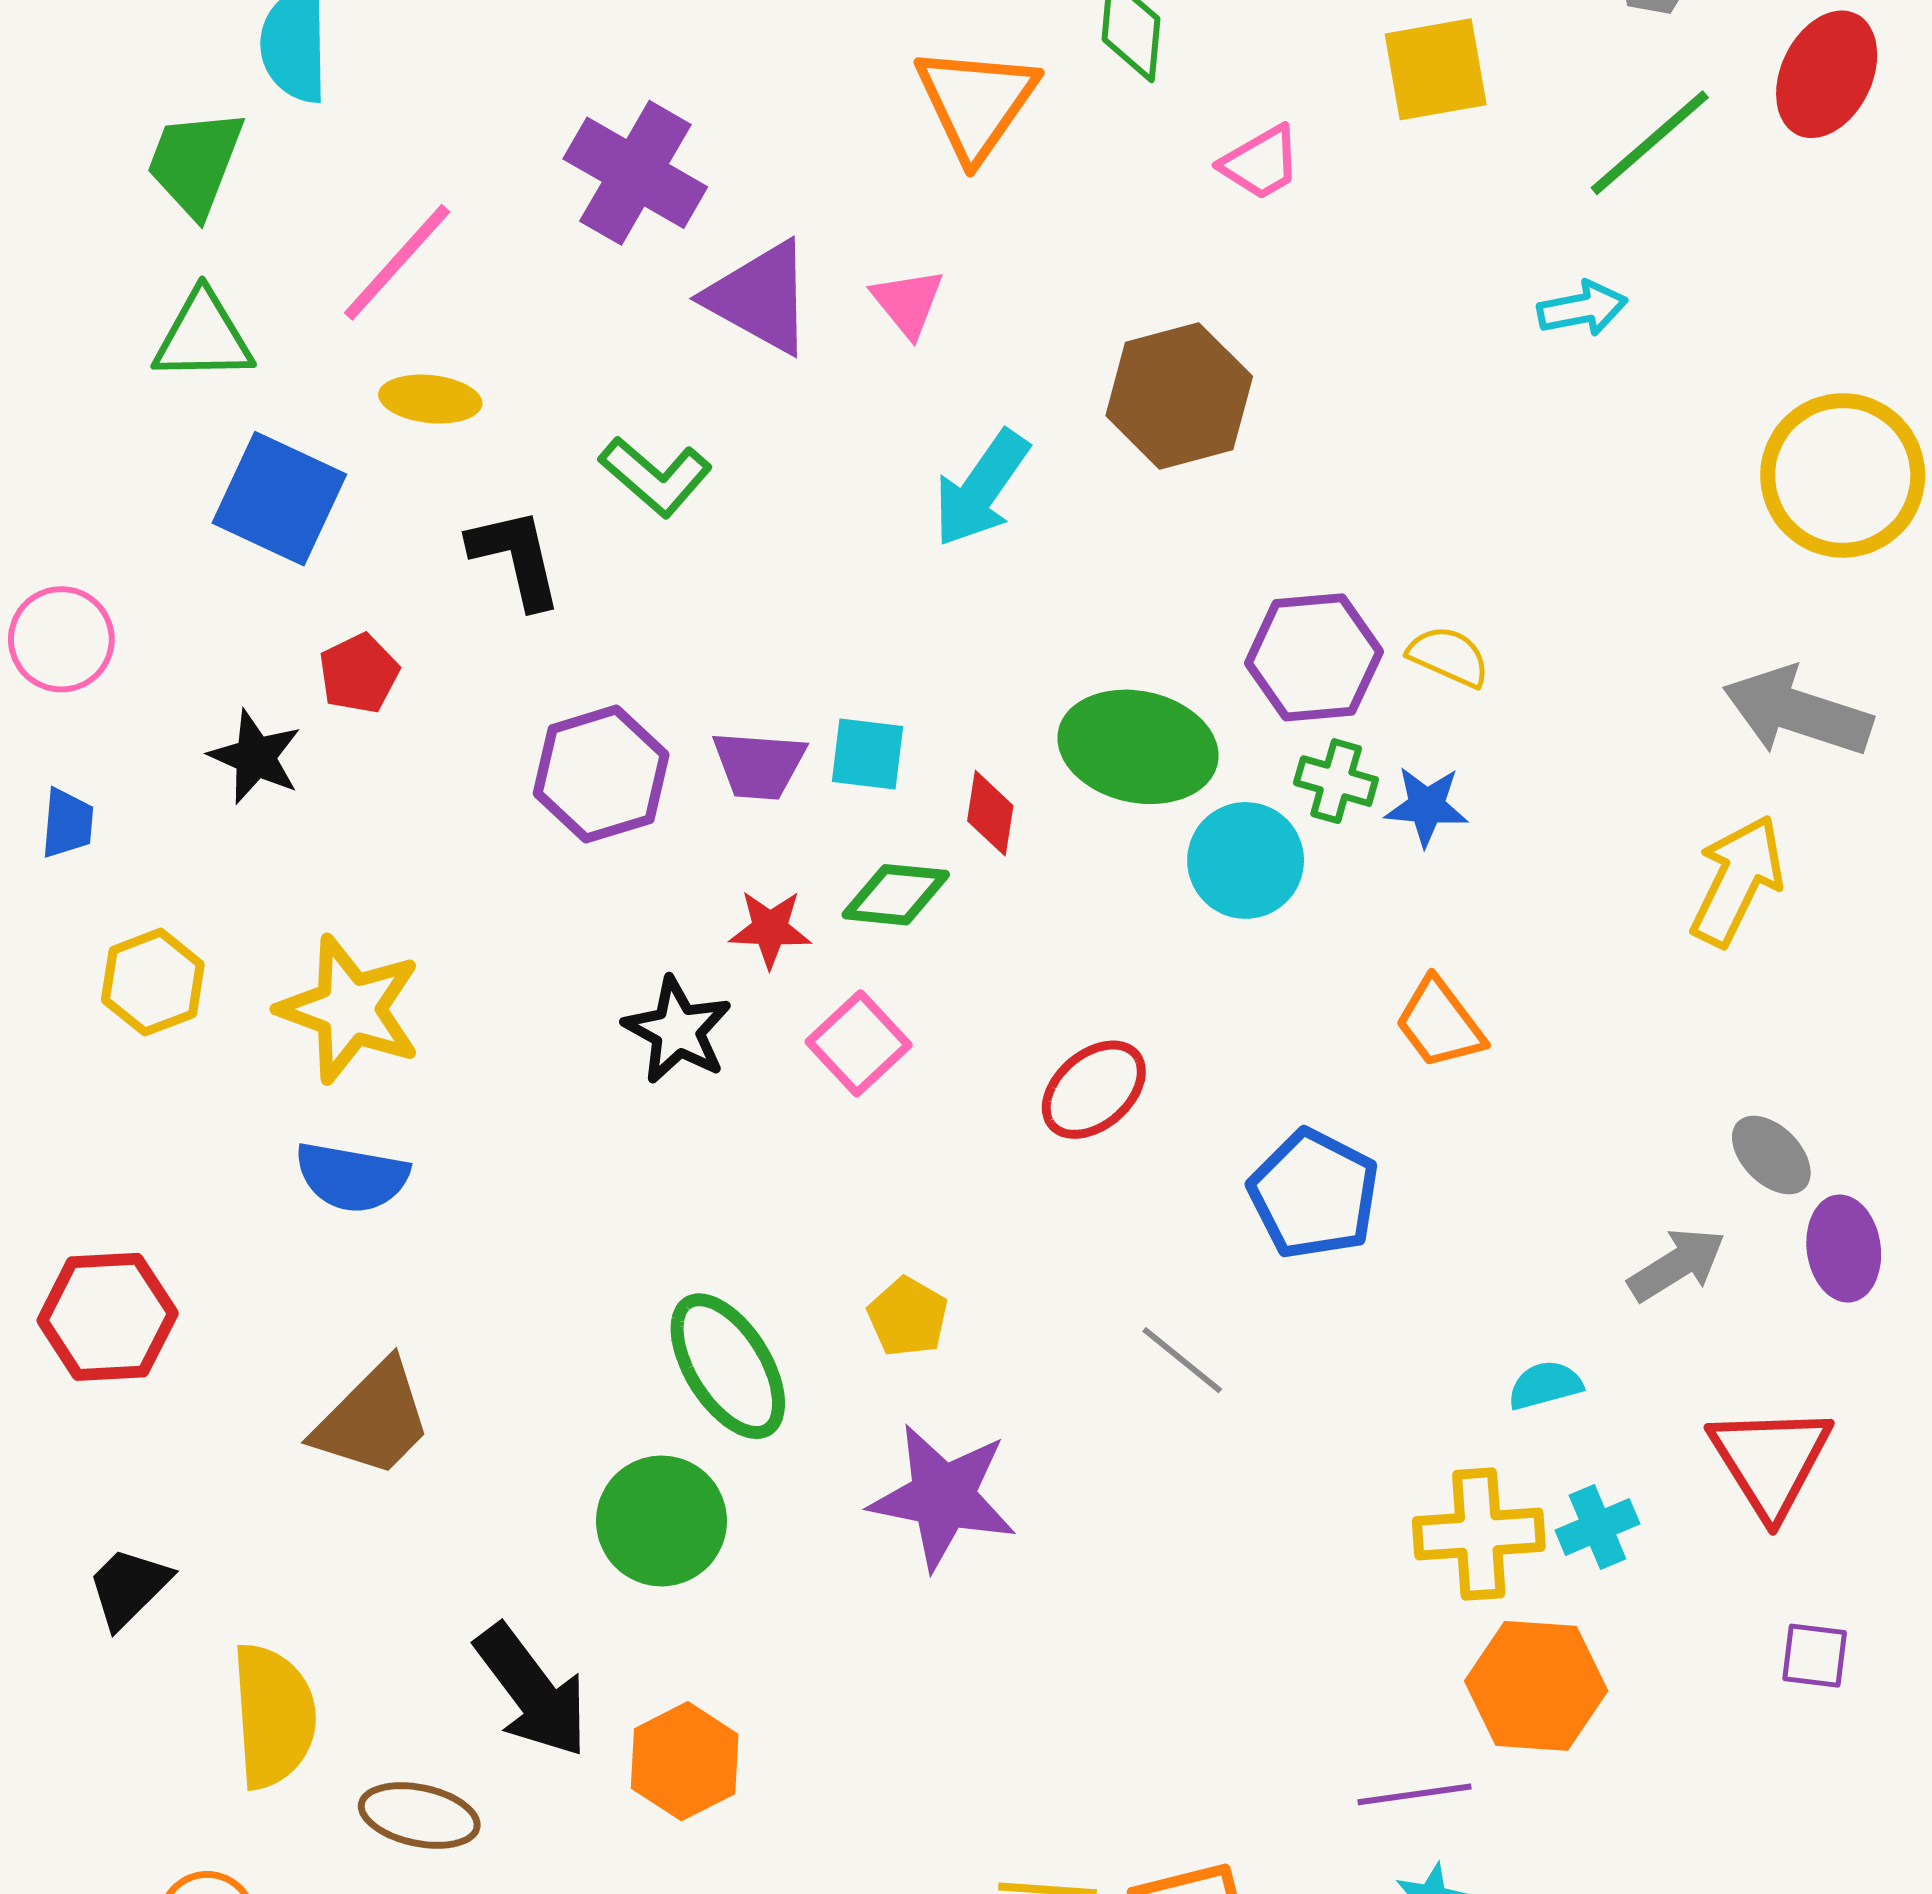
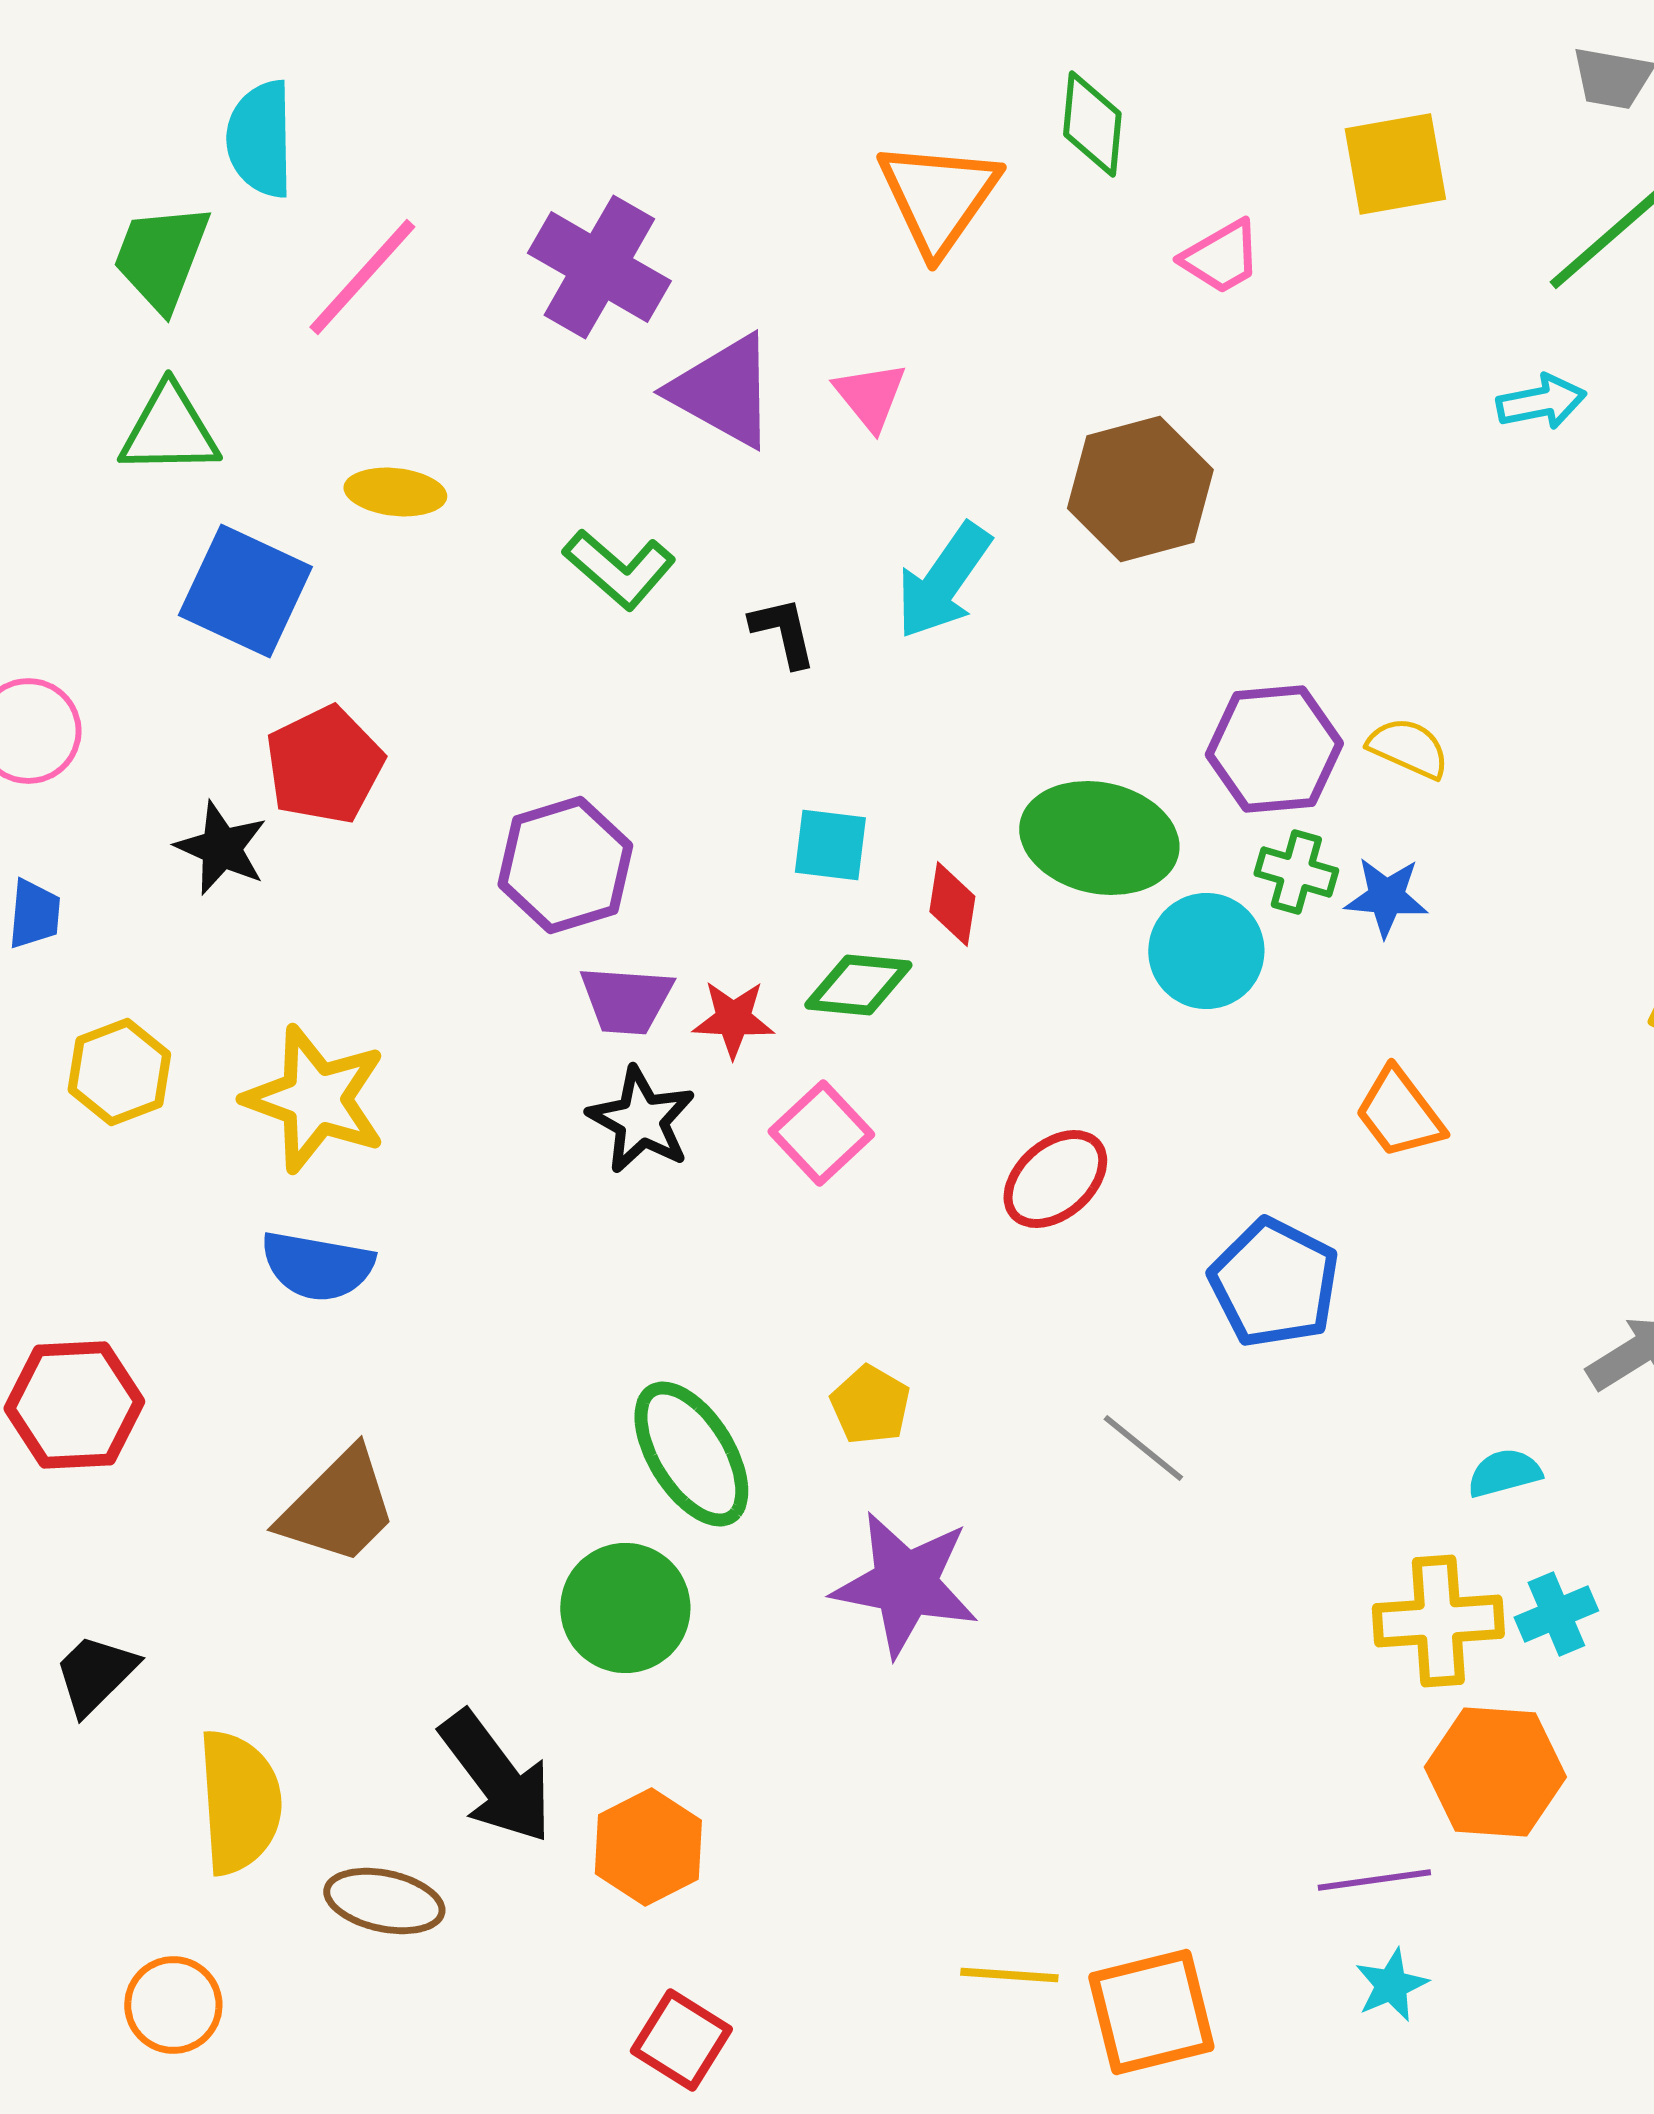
pink line: (397, 262) -> (362, 277), moved
black L-shape: (516, 558) -> (783, 632), moved, size x0.7
red pentagon: (359, 673) -> (324, 765), size x1.5
purple trapezoid: (759, 765) -> (626, 1000), moved

